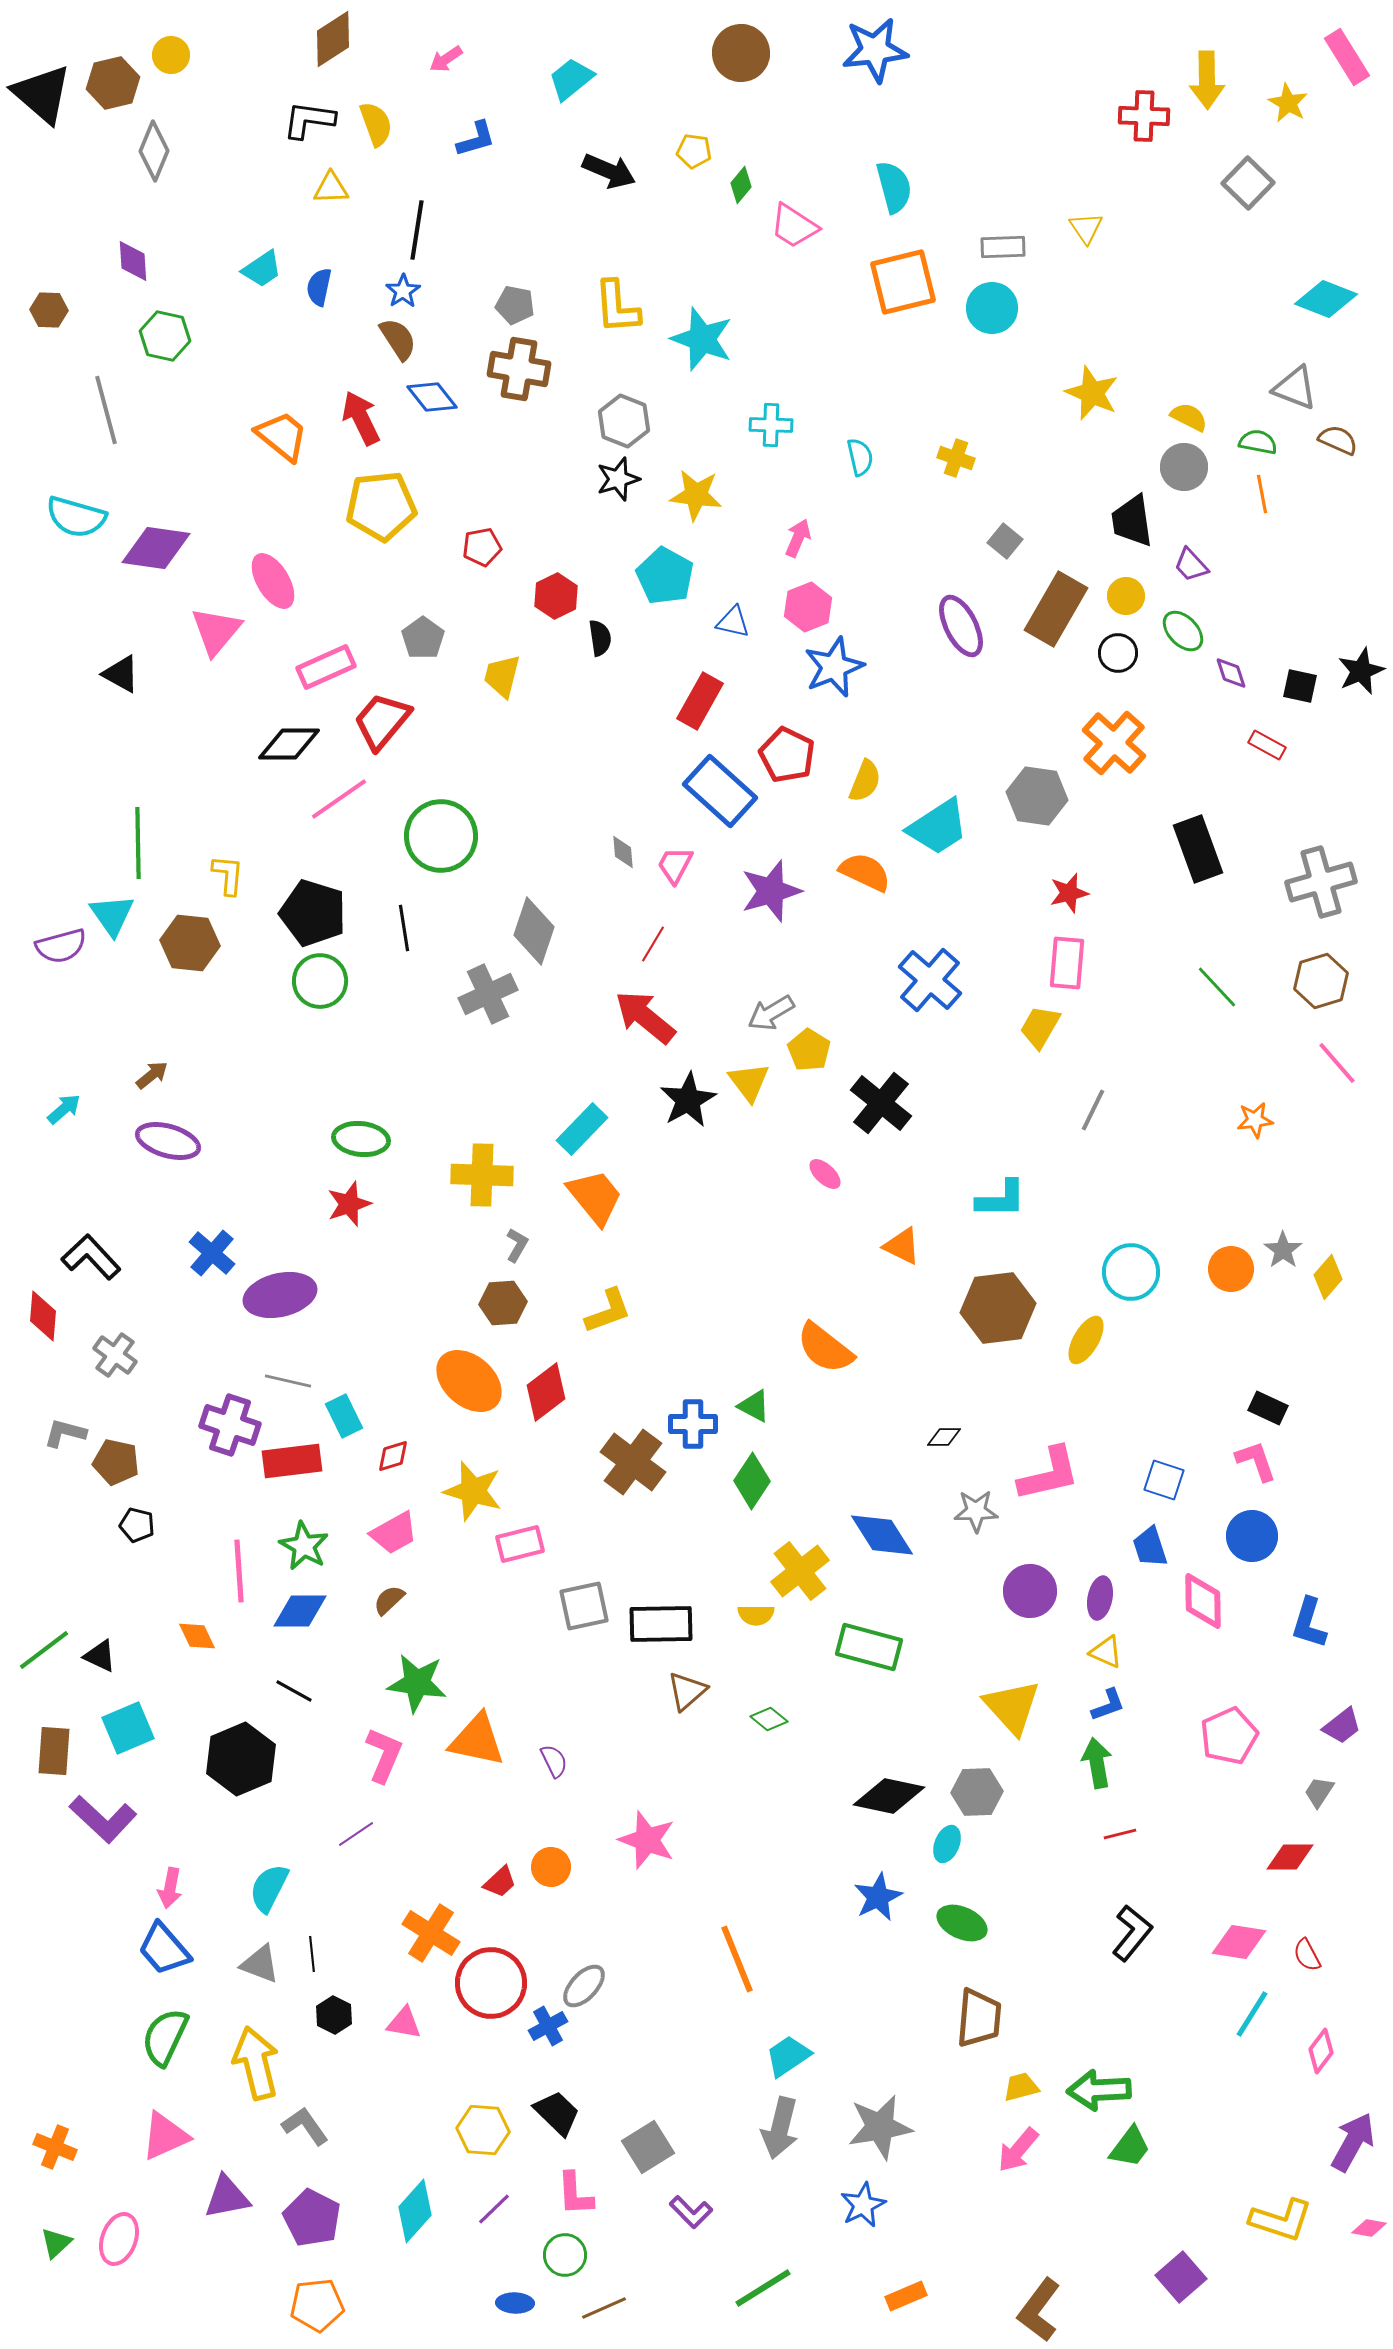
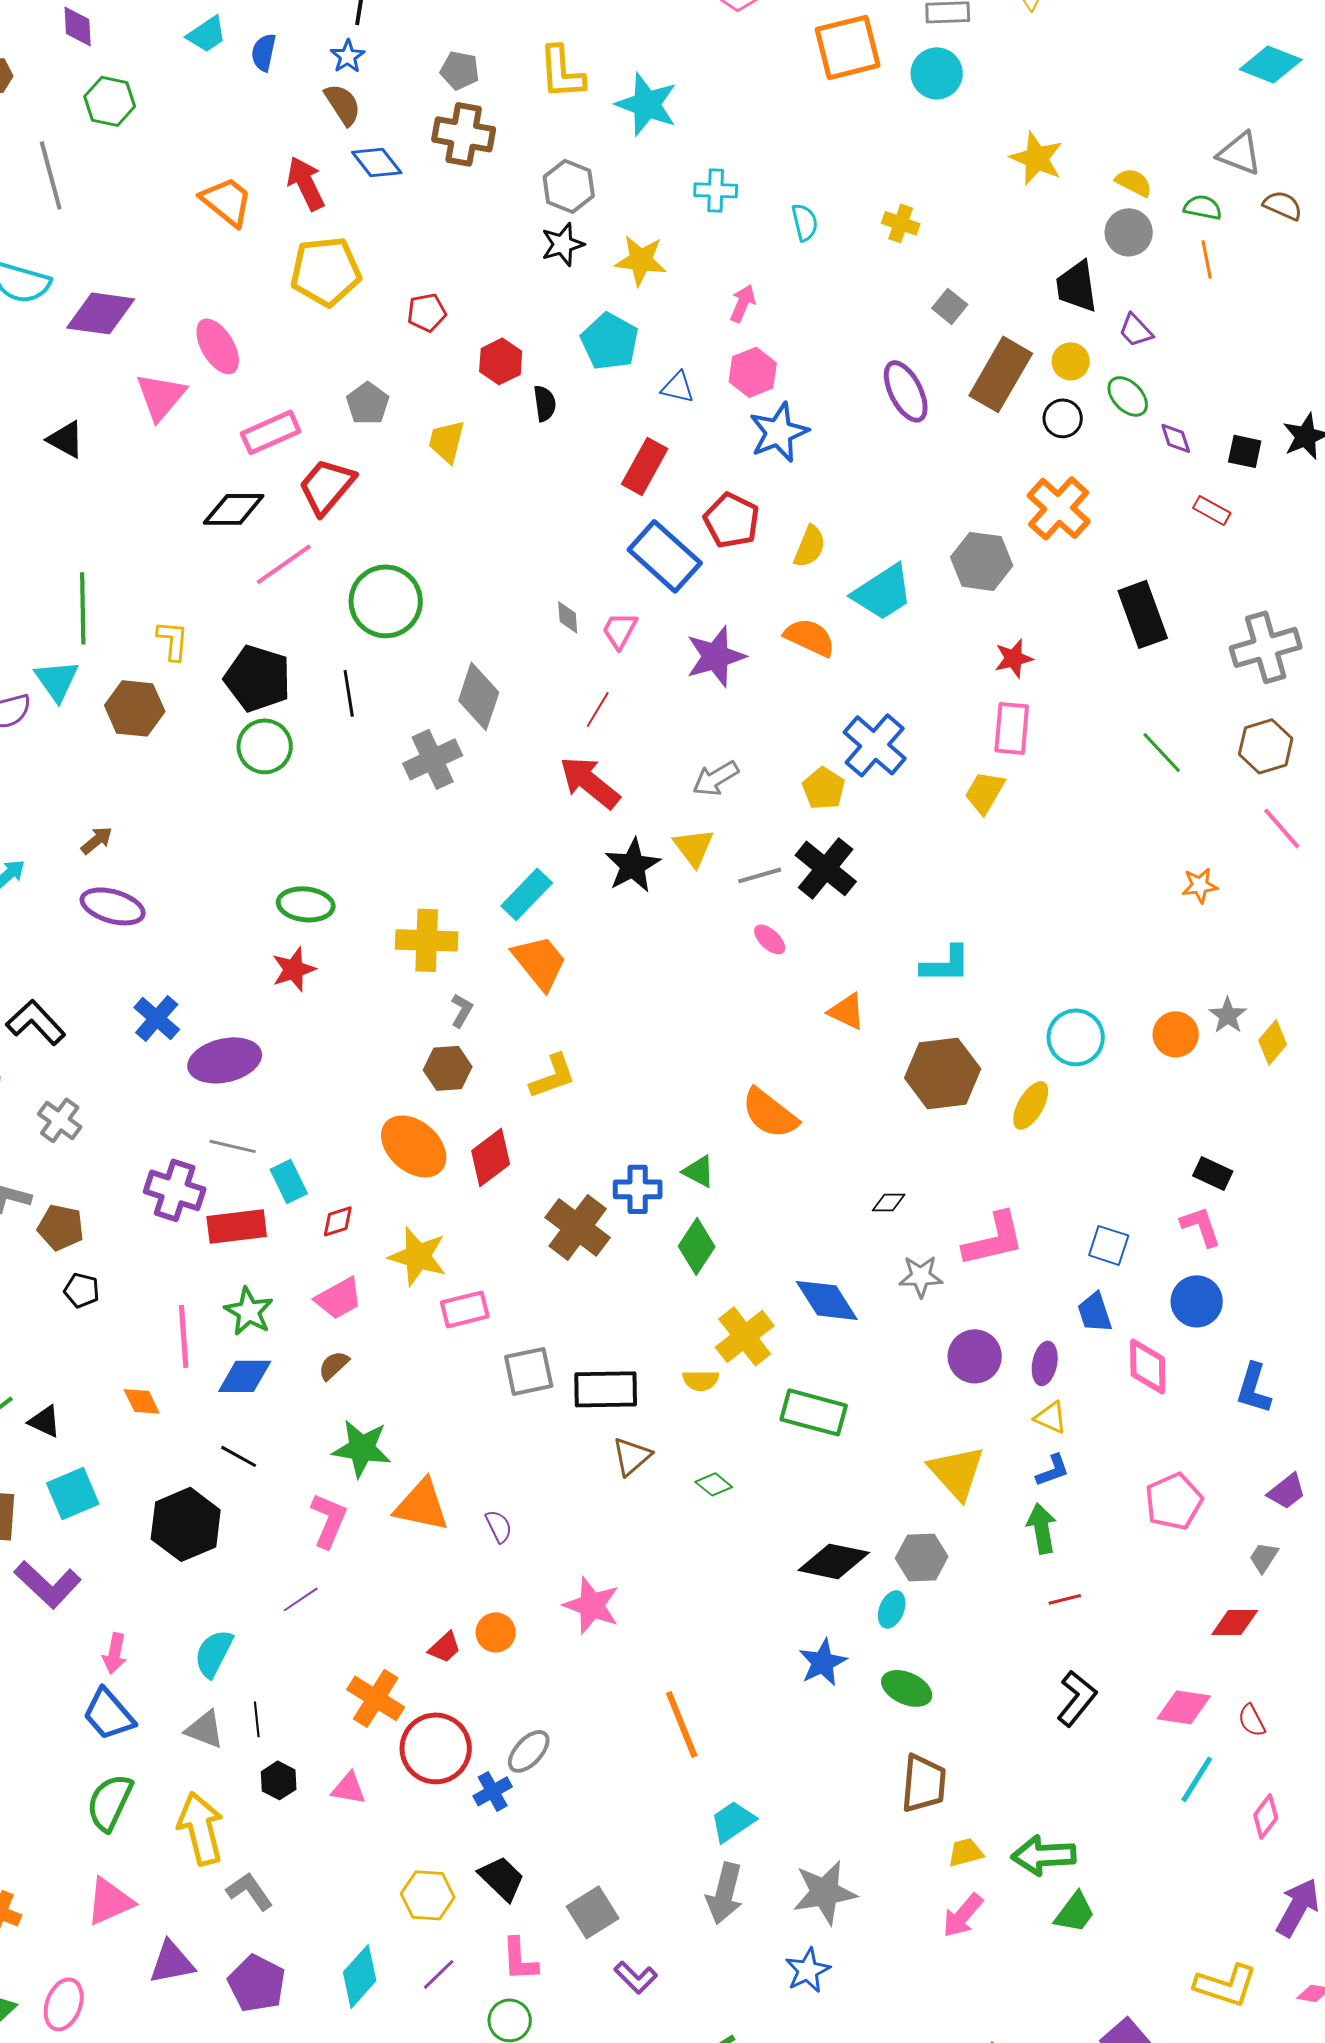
yellow pentagon: (809, 1050) -> (824, 788), moved
gray line: (1093, 1110) -> (760, 875), moved, turned 48

